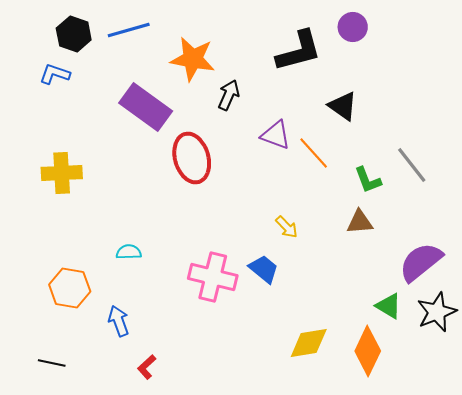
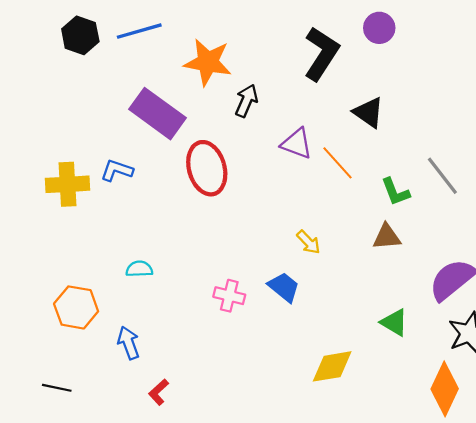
black L-shape: (299, 51) -> (321, 54), turned -42
blue L-shape: (55, 74) -> (117, 170), moved
pink cross: (213, 277) -> (229, 296), size x0.6
green triangle: (389, 306) -> (394, 322), moved
orange diamond: (368, 351) -> (445, 389), moved

